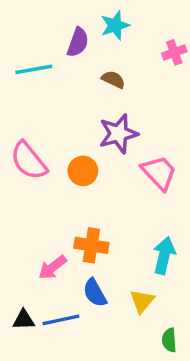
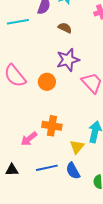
blue semicircle: (95, 293) -> (73, 171), moved
yellow triangle: (142, 301) -> (77, 147), moved
blue line: (61, 320) -> (47, 168), moved

